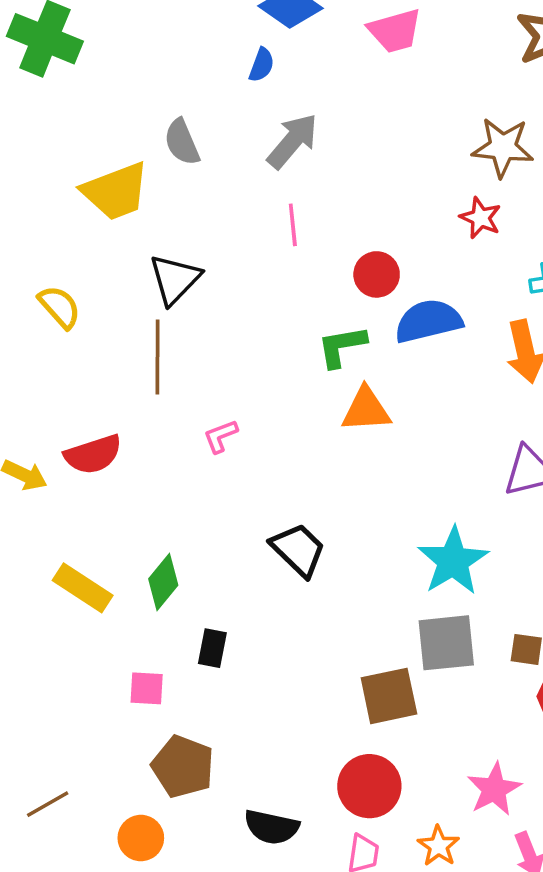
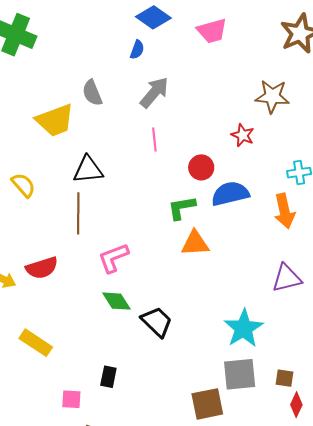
red star: (480, 218) -> (243, 135), moved
black triangle: (175, 279) -> (88, 170), turned 40
pink L-shape: (221, 436) -> (113, 258), size x1.6
green diamond: (163, 582) -> (117, 301), moved, turned -72

